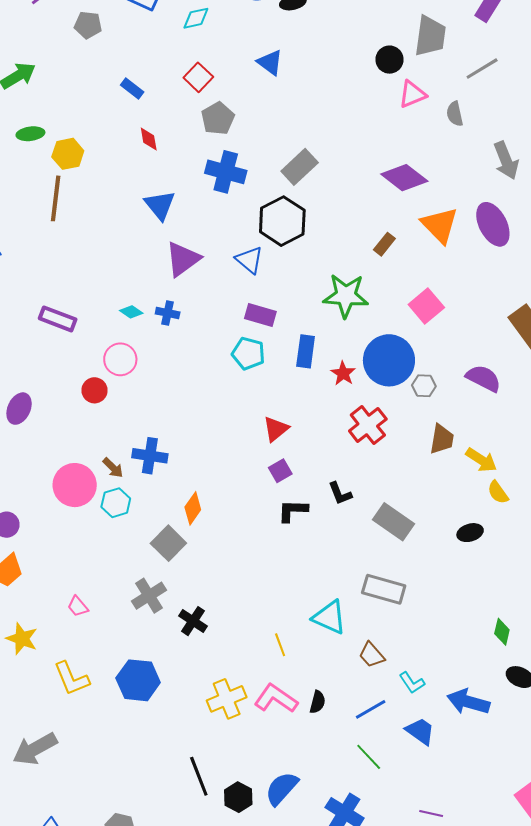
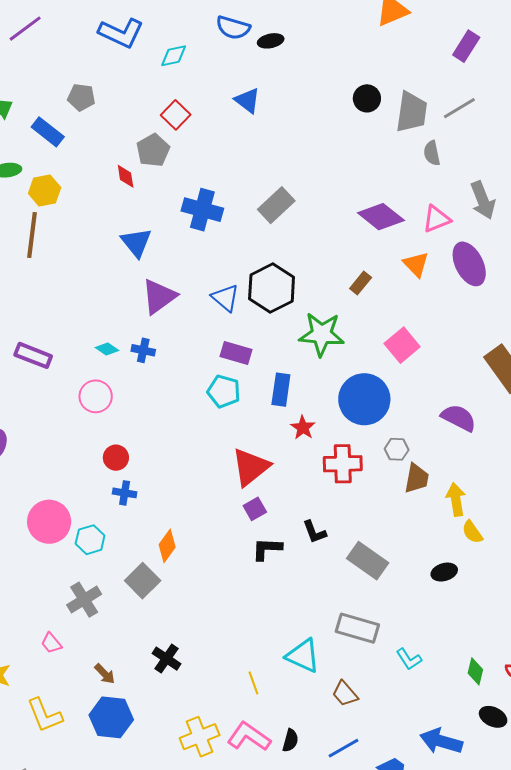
gray pentagon: (88, 25) -> (81, 97), moved
gray trapezoid: (430, 36) -> (412, 112), moved
blue rectangle: (132, 88) -> (48, 132), moved, size x1.4
pink triangle: (412, 94) -> (436, 219), moved
gray pentagon: (218, 118) -> (153, 150), moved
black hexagon: (282, 221) -> (272, 288), moved
orange triangle: (440, 225) -> (416, 264), size x0.7
red star: (343, 373) -> (303, 428), moved
gray hexagon: (424, 386) -> (397, 449), moved
red circle: (95, 390) -> (116, 458), moved
red cross: (368, 425) -> (343, 464), turned 36
red triangle: (276, 429) -> (251, 467), size x1.5
blue cross: (150, 456) -> (125, 493), size x0.7
yellow arrow: (481, 460) -> (456, 499), turned -132
brown arrow: (113, 468) -> (105, 674), moved
gray cross: (149, 596) -> (84, 600), moved
cyan L-shape: (412, 683) -> (409, 659), moved

